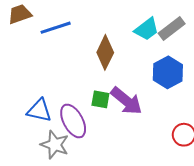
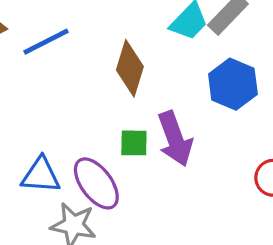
purple arrow: (126, 101) -> (175, 139), turned 40

